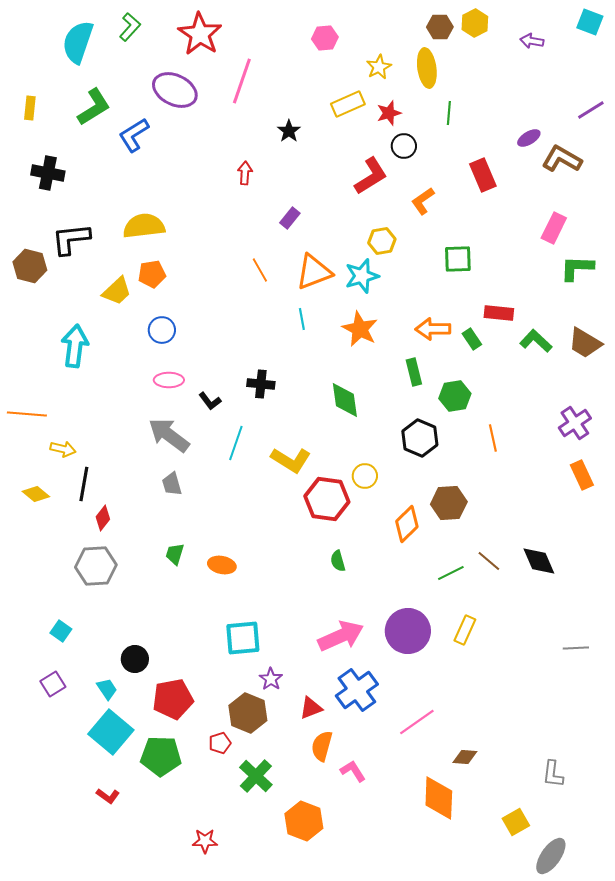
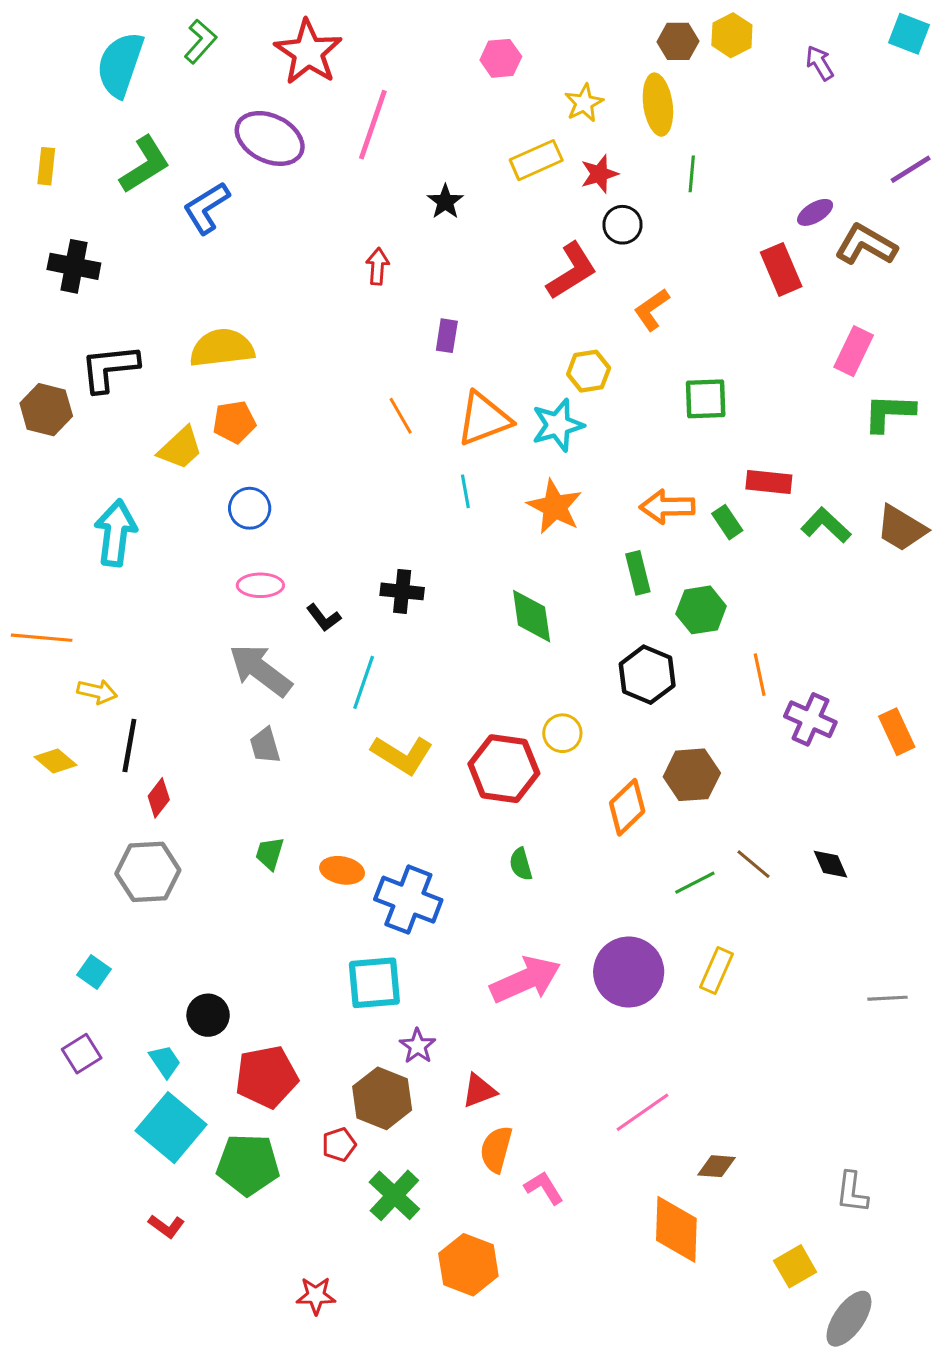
purple arrow: (532, 41) -> (820, 63), turned 50
red rectangle: (483, 175) -> (781, 269), moved
purple rectangle: (290, 218) -> (447, 336), turned -30
purple cross: (575, 423) -> (810, 719), moved, turned -32
yellow L-shape: (291, 460) -> (402, 755), moved
black diamond: (539, 561) -> (830, 864), size x0.7
blue cross: (357, 690) -> (408, 900), moved, turned -33

